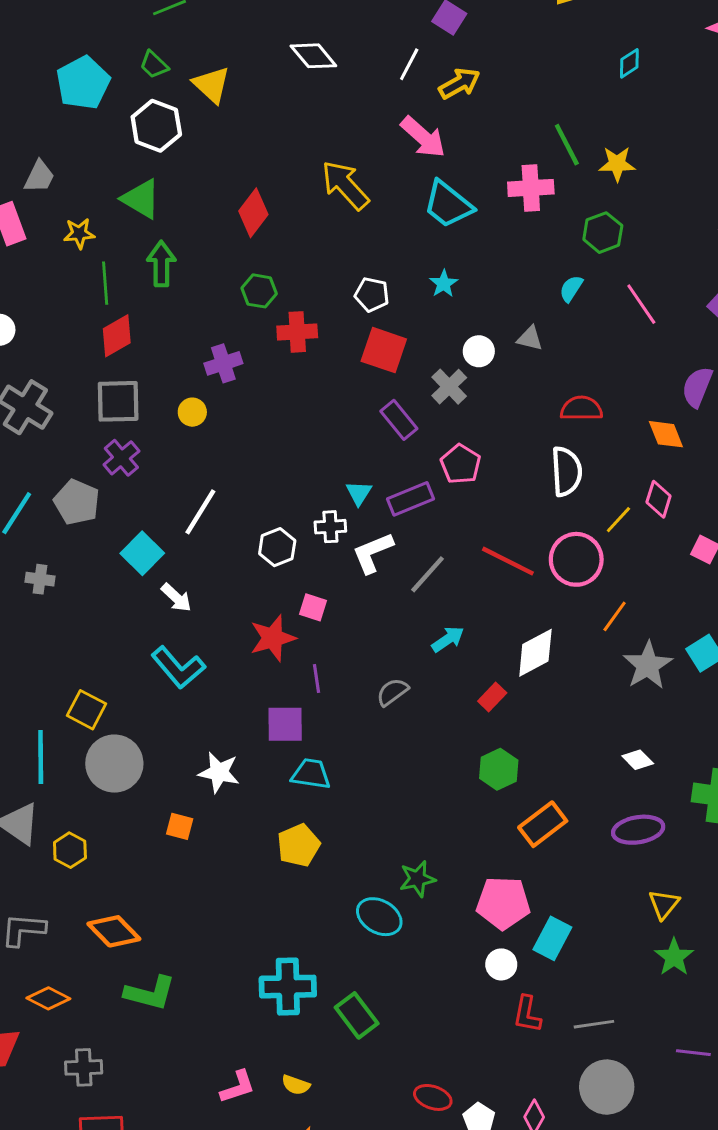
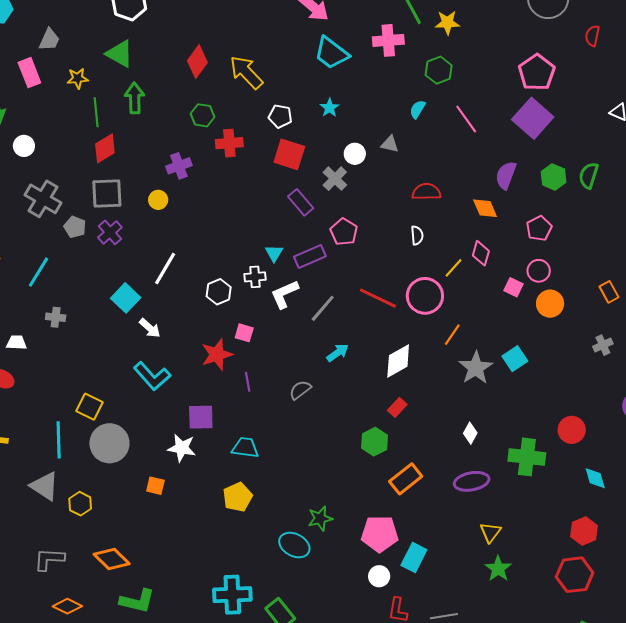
yellow arrow: (345, 185) -> (246, 72), moved
white semicircle: (566, 471) -> (417, 235), size x0.6
gray pentagon: (77, 502) -> (75, 227), moved, size x0.7
red rectangle: (492, 697) -> (397, 407), moved
purple square: (285, 724) -> (201, 417), moved
white diamond: (638, 760) -> (470, 433), turned 75

